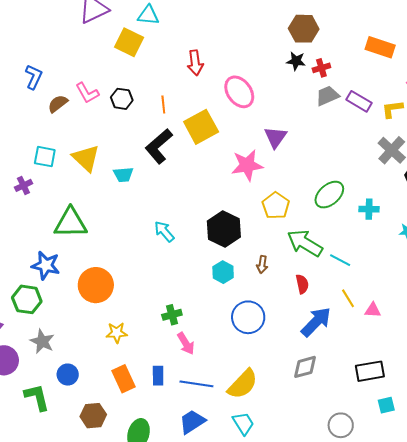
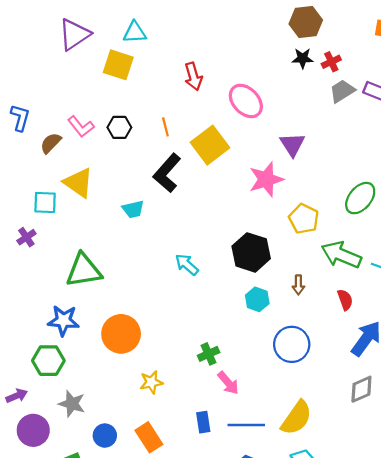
yellow triangle: (86, 158) -> (78, 183), moved
orange rectangle: (124, 379) -> (149, 437), moved

